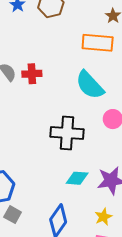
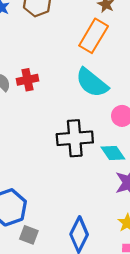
orange rectangle: (98, 43) -> (94, 36), turned -56
cyan diamond: (77, 178) -> (113, 153), moved, turned 60

